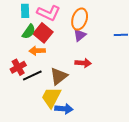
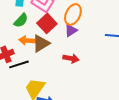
red square: (43, 33) -> (47, 23), moved
brown triangle: (59, 76) -> (41, 43), moved

